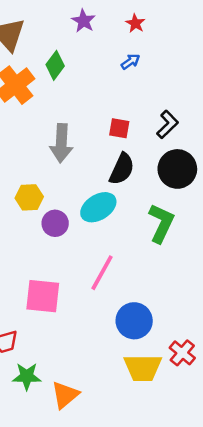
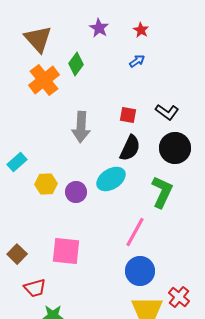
black L-shape: (167, 125) -> (167, 112), turned 80
yellow hexagon: (29, 197) -> (46, 184), moved
pink line: (102, 273) -> (135, 232), moved

